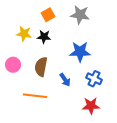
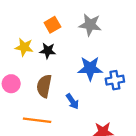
blue cross: (94, 79) -> (115, 80), moved, turned -35

